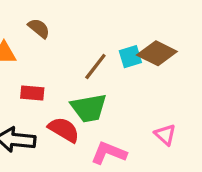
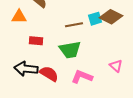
brown line: (95, 66) -> (74, 25), turned 42
red semicircle: (64, 130) -> (49, 74), moved

